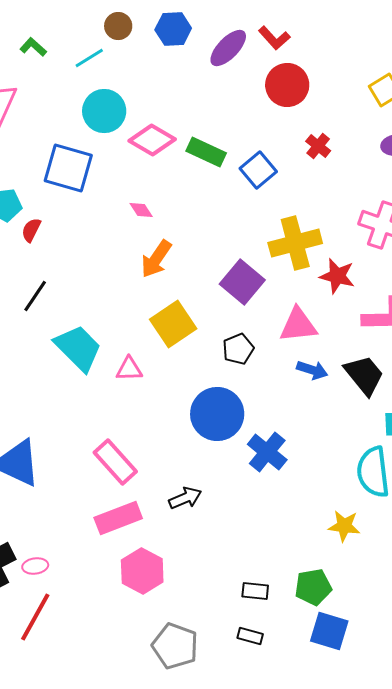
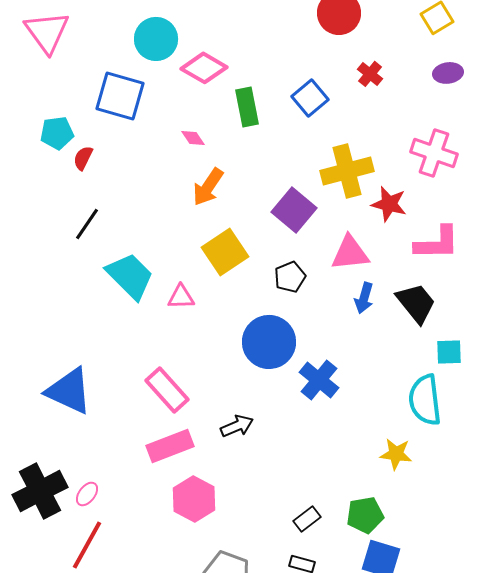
green rectangle: (206, 152) -> (247, 107), moved, turned 54
blue arrow: (312, 370) -> (364, 298), turned 88
pink ellipse: (35, 566) -> (87, 494), turned -45
black rectangle: (255, 591) -> (307, 519), turned -44

